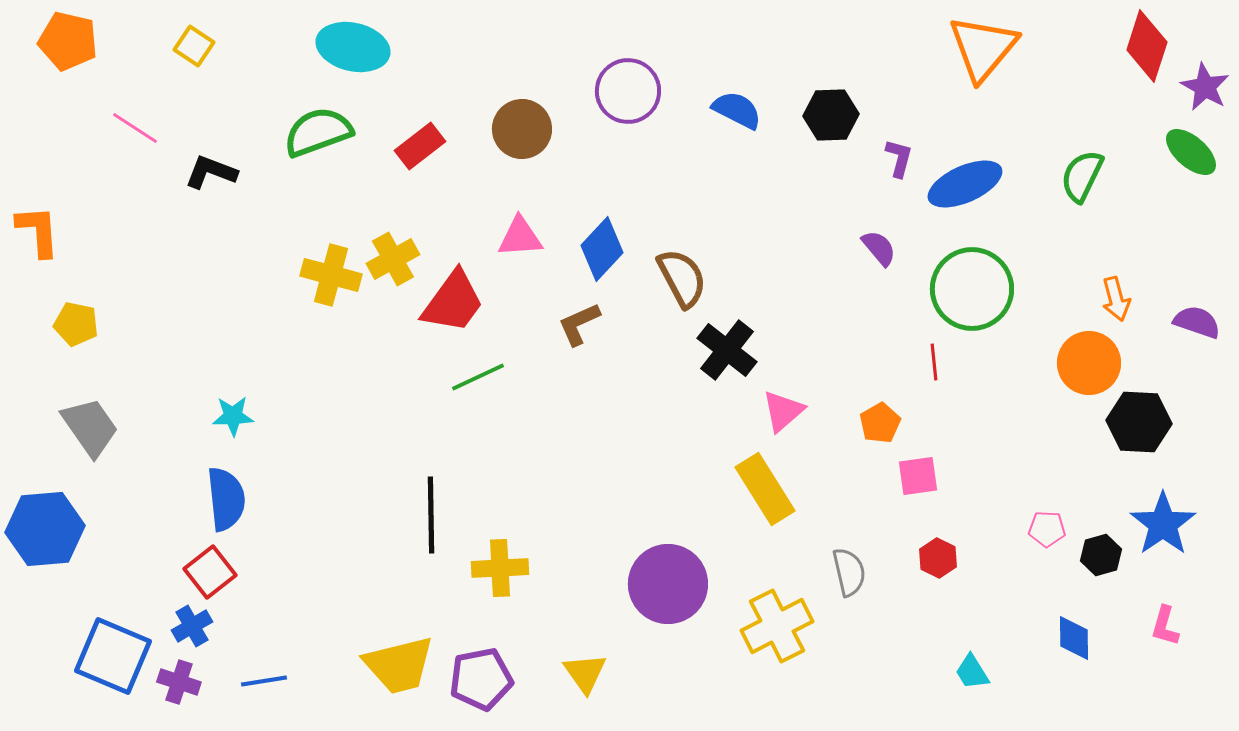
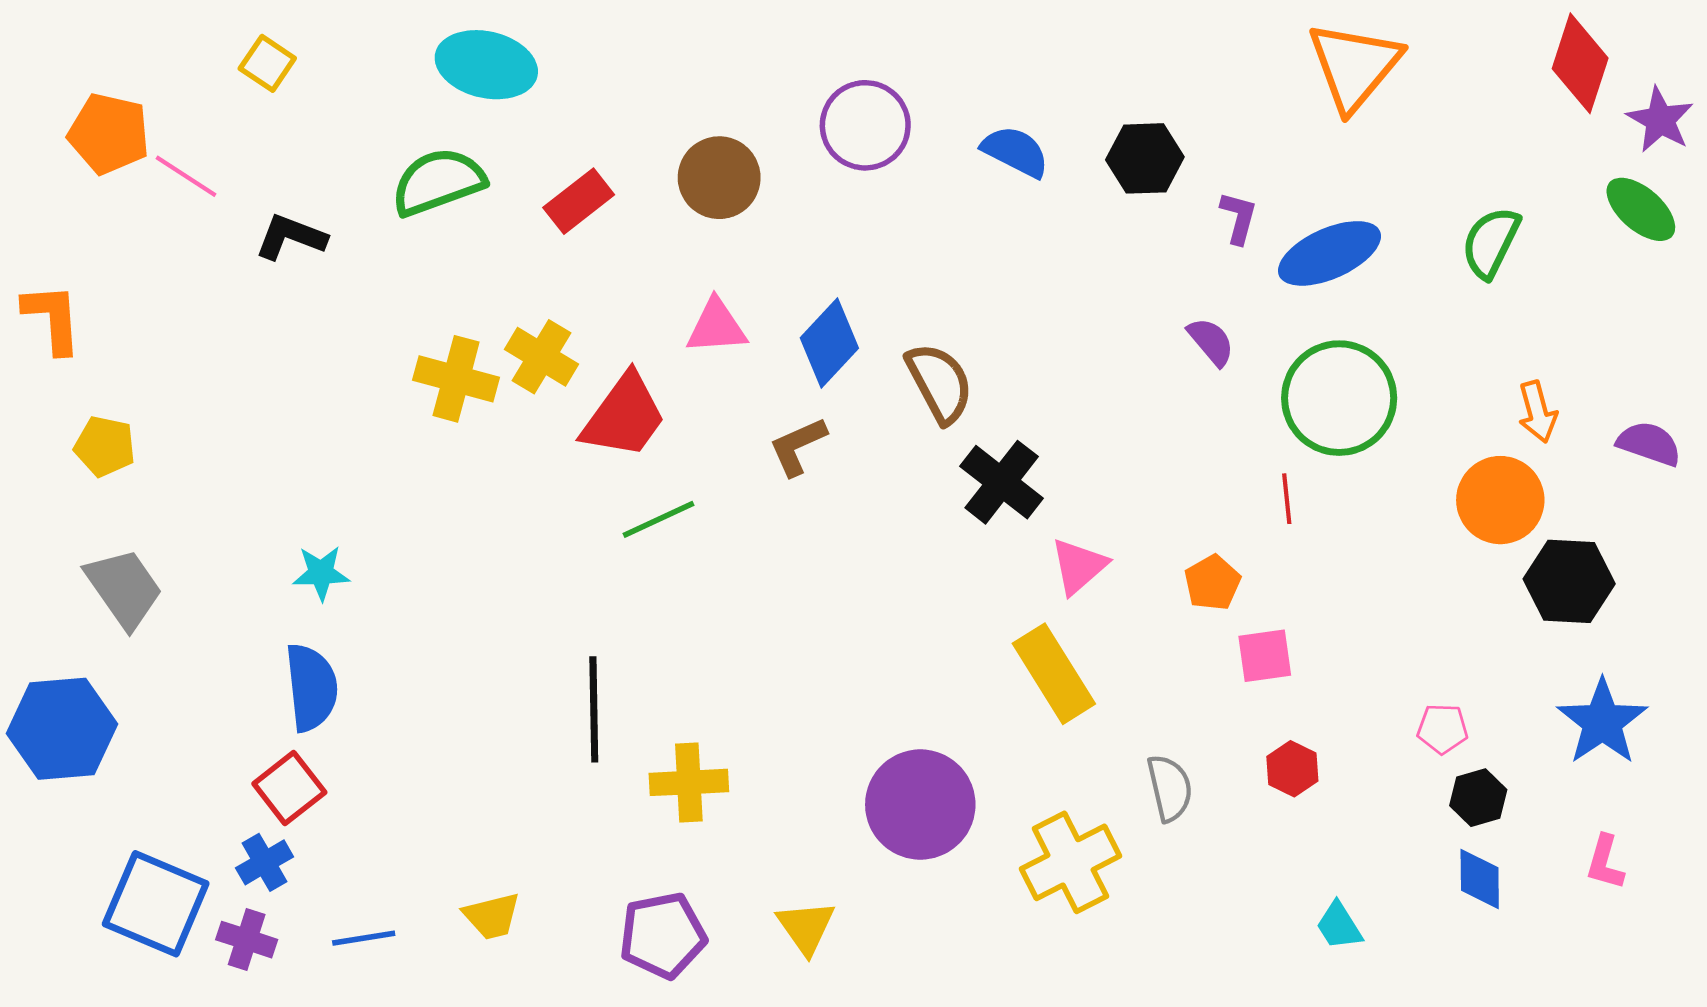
orange pentagon: (68, 41) -> (109, 134), moved
yellow cross: (393, 259) -> (541, 357), turned -30
black hexagon: (1101, 555) -> (1478, 798), moved
yellow trapezoid: (399, 665) -> (492, 916), moved, size x0.6

